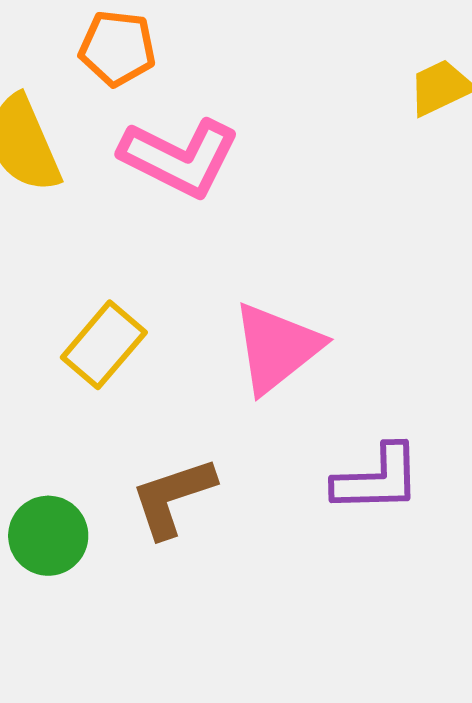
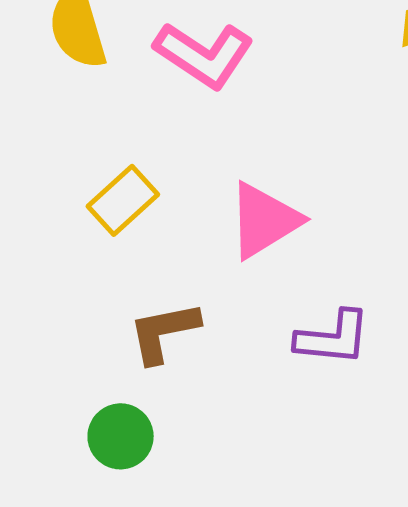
green circle: (48, 536) -> (121, 436), moved

